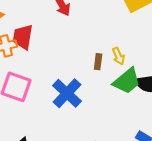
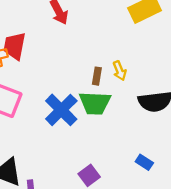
green trapezoid: (127, 81) -> (95, 103), moved, turned 40

